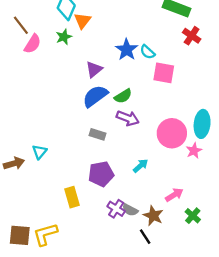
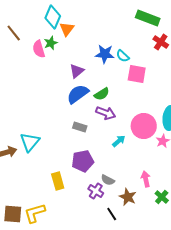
pink semicircle: (33, 44) -> (39, 49), moved, turned 132
blue star: (127, 50) -> (105, 54), turned -30
cyan triangle: (39, 152) -> (30, 142), size x1.5
cyan arrow: (141, 166) -> (119, 141), moved
pink arrow: (174, 195) -> (146, 179), turned -70
gray semicircle: (130, 210) -> (108, 180), moved
black line: (145, 237) -> (112, 214), moved

